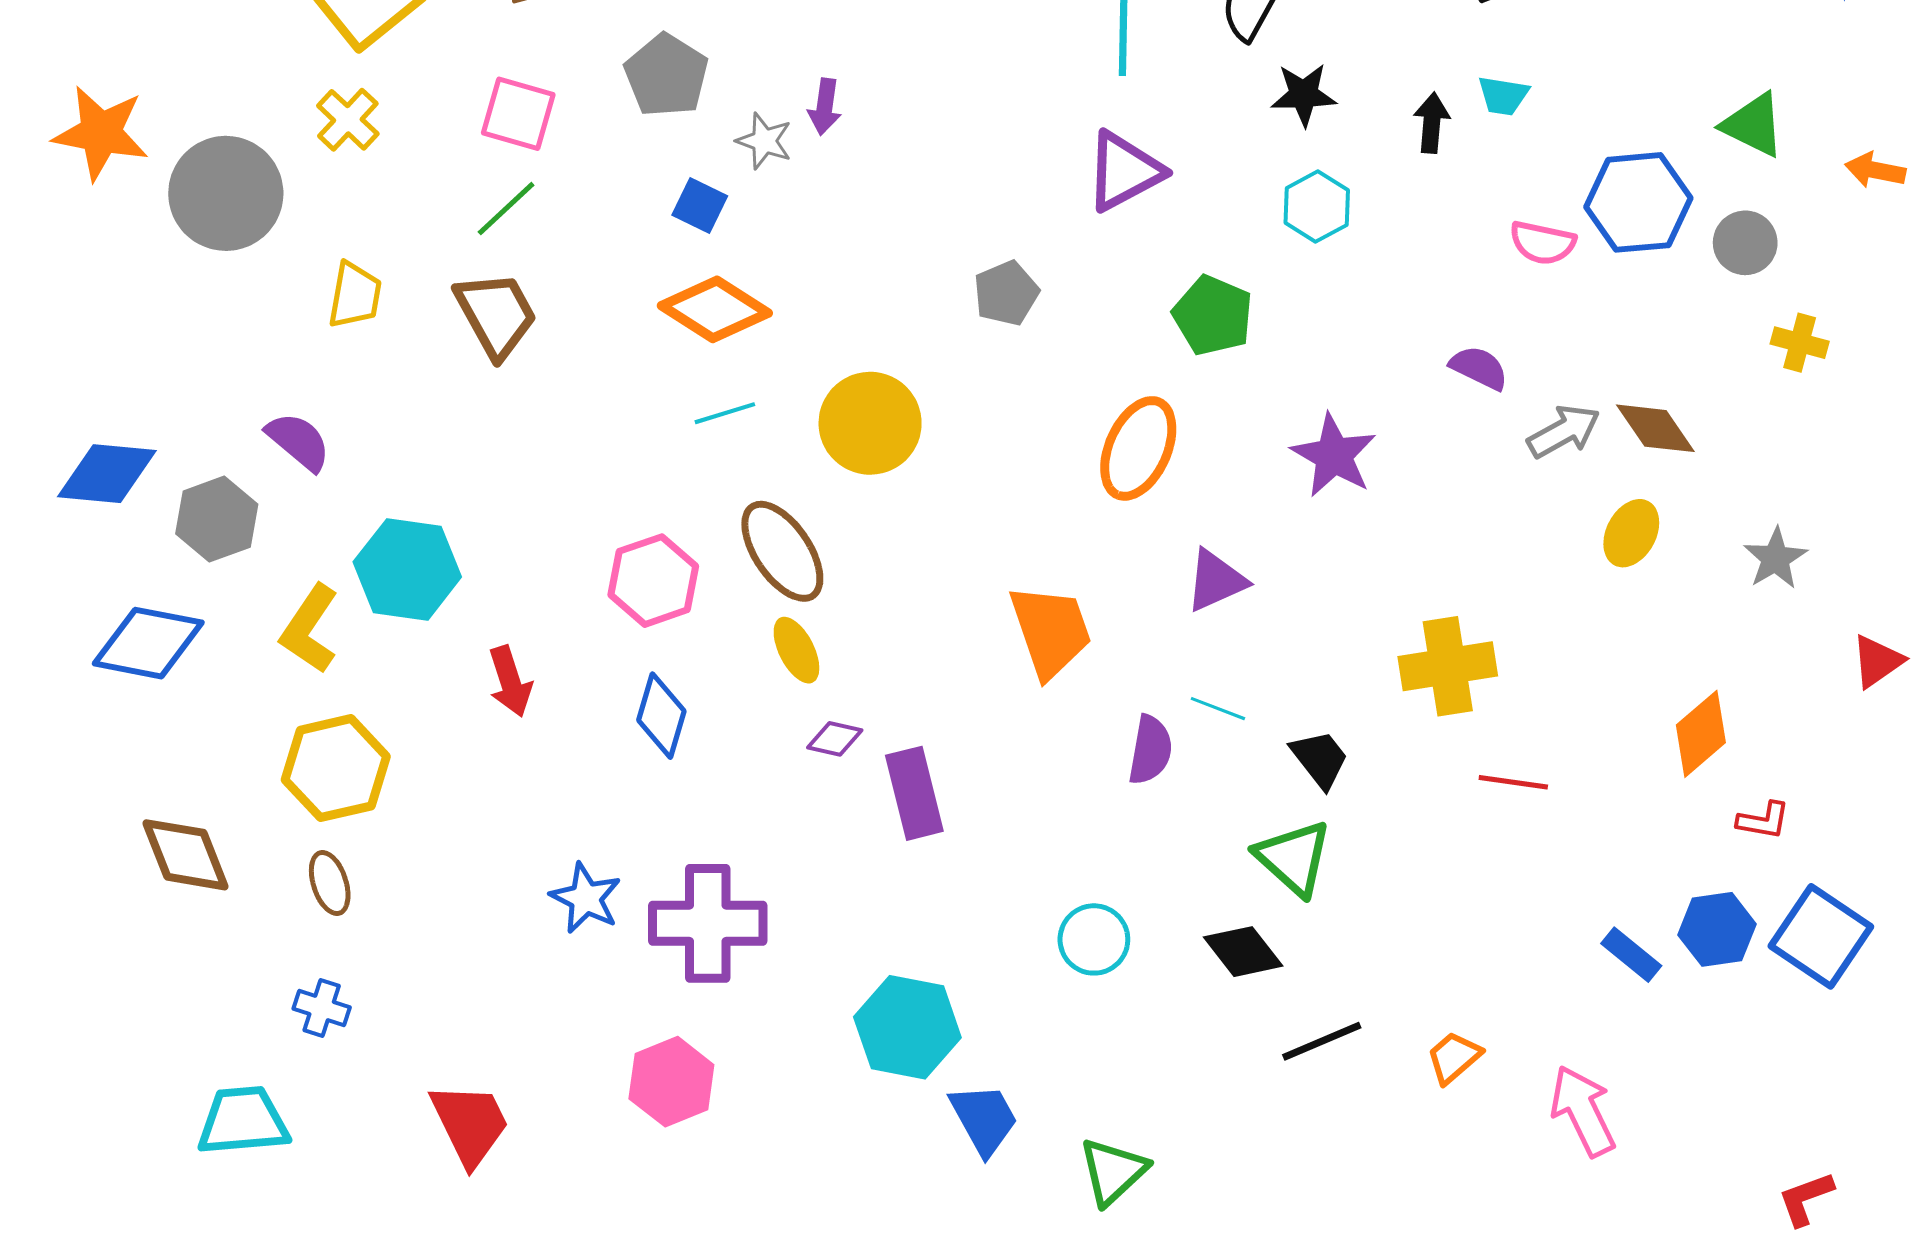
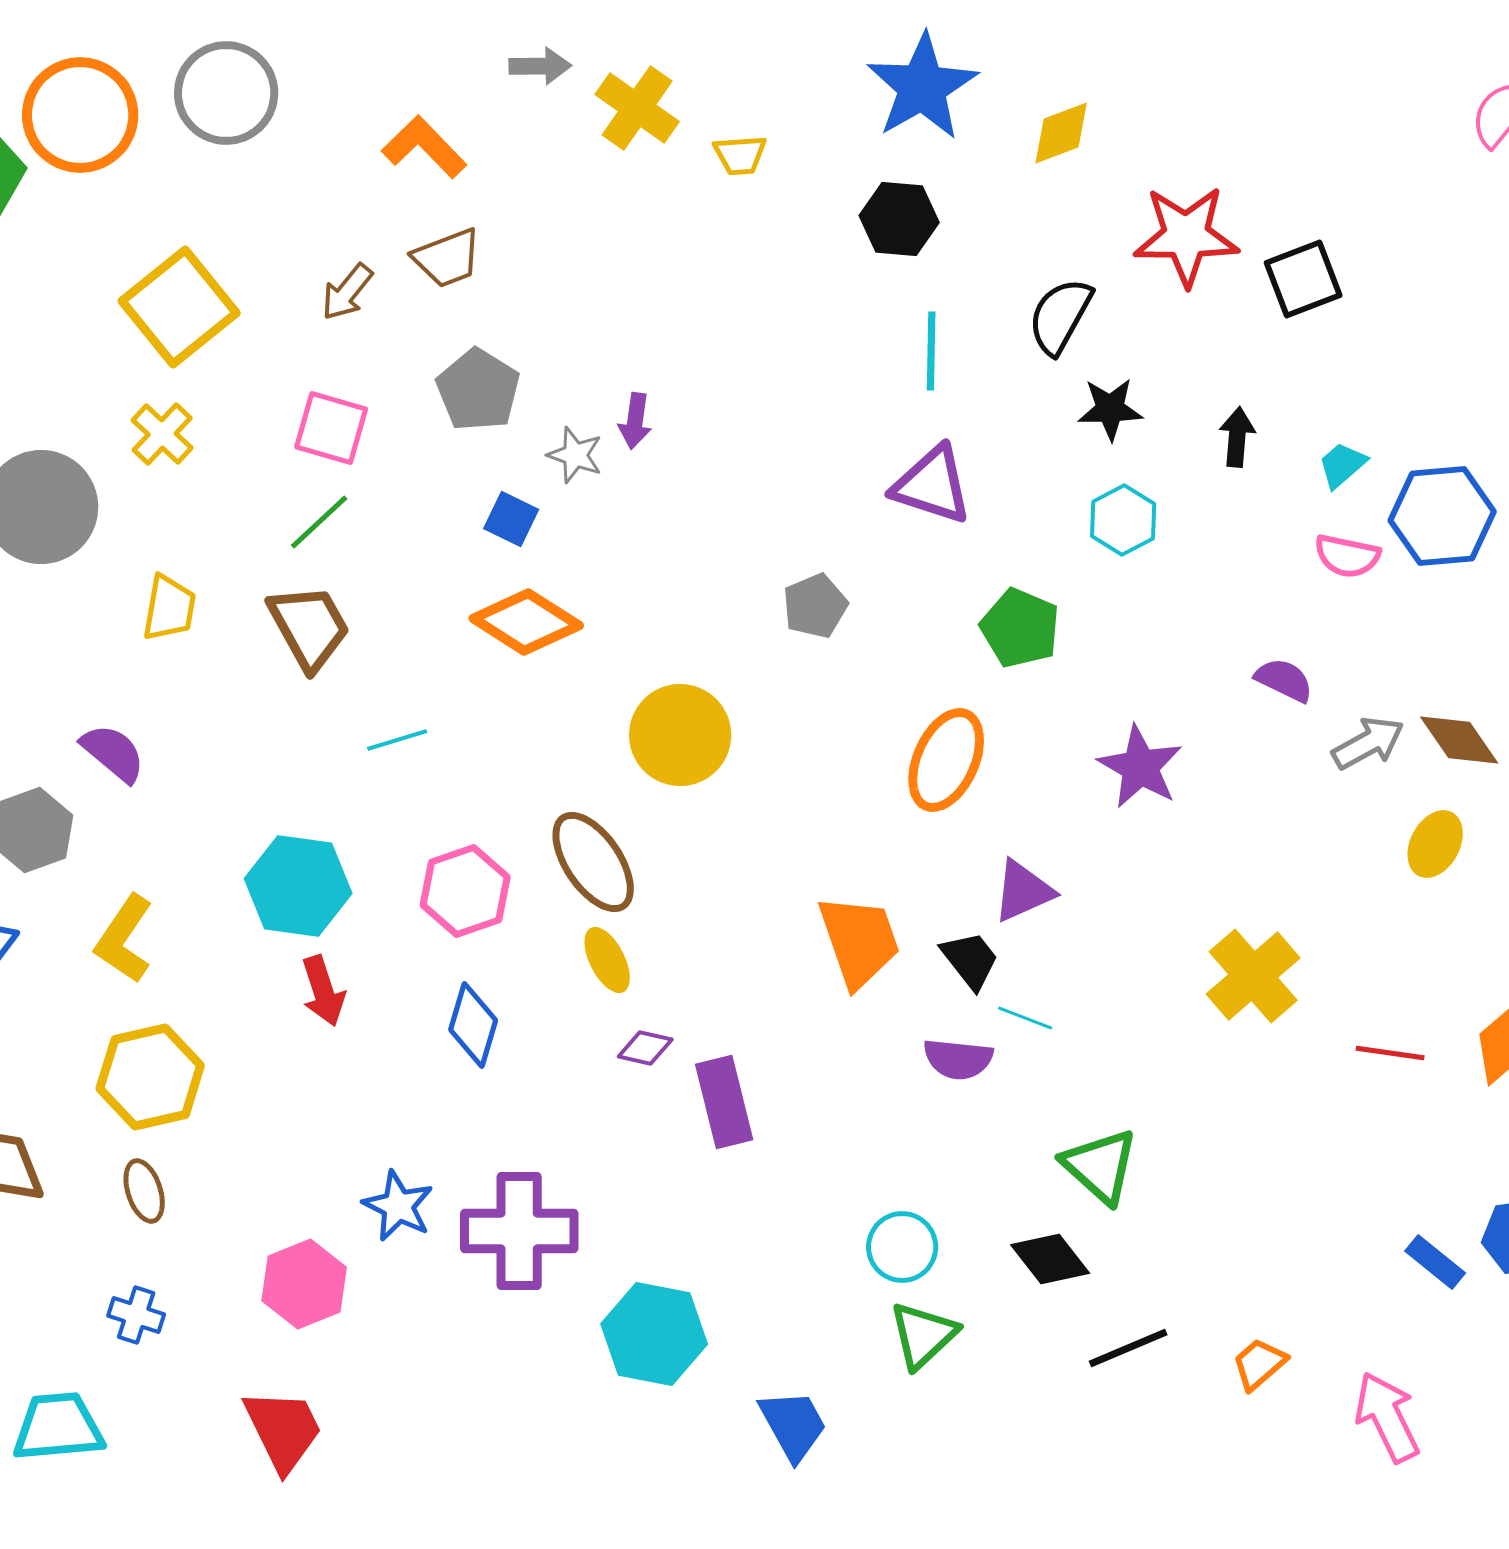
cyan trapezoid: (1503, 96) -> (1342, 465), moved, turned 130
purple triangle: (1124, 171) -> (932, 485), turned 46
cyan line: (725, 413) -> (397, 740), moved
cyan hexagon: (407, 569) -> (298, 886), moved
yellow cross: (1448, 666) -> (1253, 976), turned -32
purple semicircle: (1150, 750) -> (958, 1059), turned 86
black trapezoid: (1320, 759) -> (970, 960), moved
red line: (1513, 782) -> (1390, 1053), moved
cyan hexagon: (907, 1027) -> (654, 1334), moved
pink hexagon: (671, 1082) -> (304, 1284), moved
green triangle: (1113, 1171) -> (923, 1335), moved

